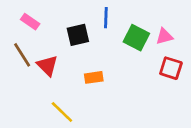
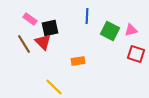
black square: (78, 35) -> (50, 28), moved
red triangle: (47, 66) -> (43, 42), moved

